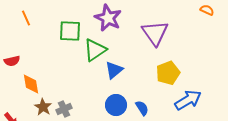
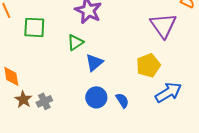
green square: (70, 31) -> (34, 27), moved
purple triangle: (155, 33) -> (163, 25), moved
green triangle: (95, 50) -> (75, 42), size x0.7

